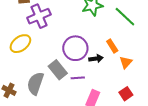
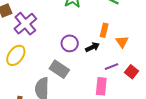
orange rectangle: (112, 46) -> (104, 30), turned 64
purple circle: (75, 48) -> (70, 43), size x0.7
purple line: (78, 78) -> (111, 67), moved

